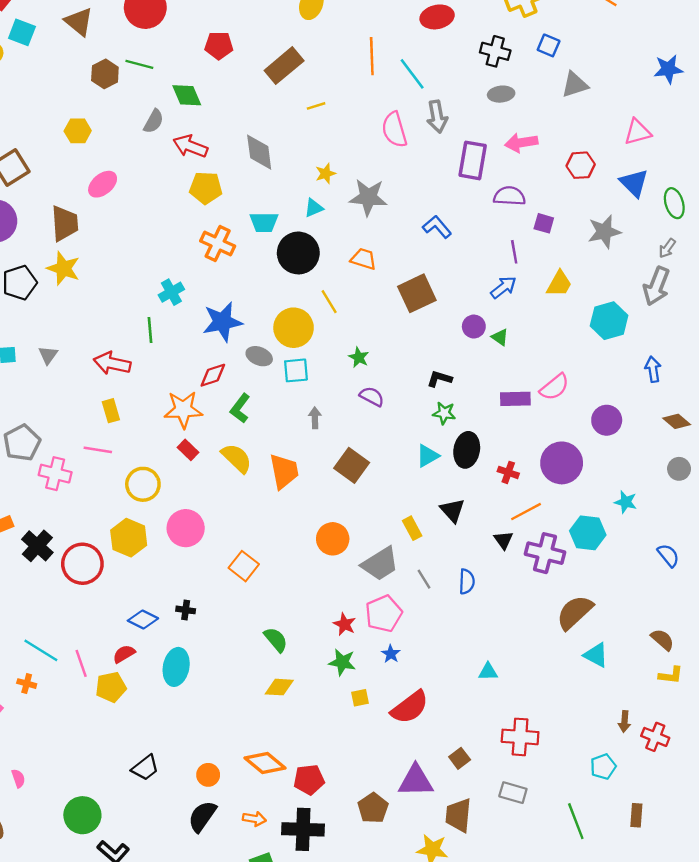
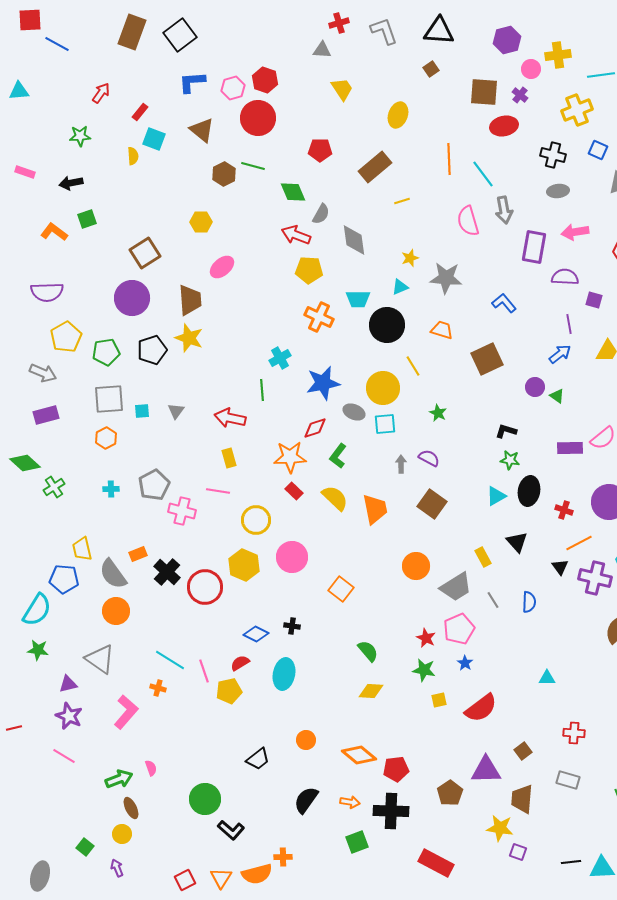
gray semicircle: (154, 121) -> (321, 214), moved
purple semicircle: (372, 396) -> (429, 458), moved
red cross: (520, 737) -> (574, 733), size x0.7
orange circle: (208, 775) -> (306, 740), moved

